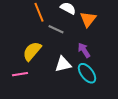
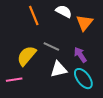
gray line: (56, 29) -> (51, 46), moved

